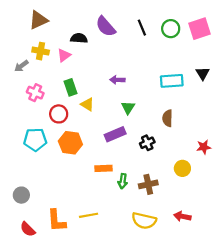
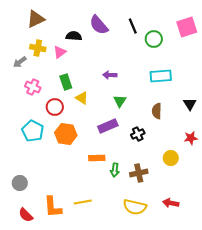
green circle: (171, 29) -> (154, 39), moved
black triangle: (203, 73) -> (190, 104), moved
cyan pentagon: (35, 140) -> (33, 131), turned 30

